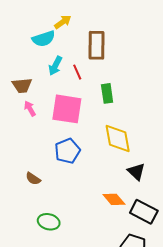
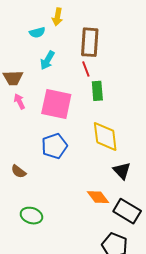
yellow arrow: (63, 22) -> (57, 17), turned 132
cyan semicircle: (44, 39) -> (37, 32), size x0.7
red line: (77, 72) -> (86, 69), moved

